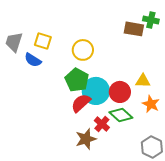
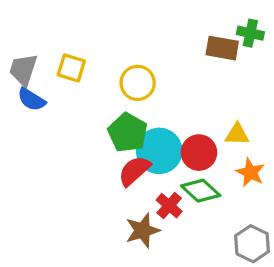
blue semicircle: (33, 60) -> (32, 99), moved

